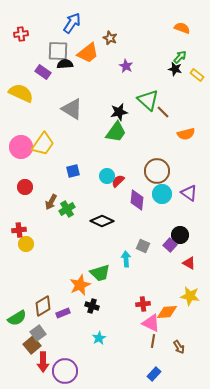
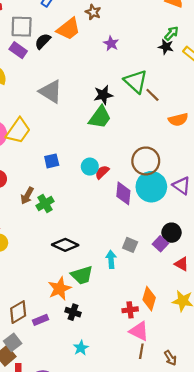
gray square: (58, 51) -> (22, 27), moved
black semicircle: (65, 64) -> (43, 41), turned -42
cyan circle: (162, 194) -> (151, 187), size x1.4
black diamond: (102, 221) -> (65, 245), moved
orange diamond: (167, 312) -> (149, 299), moved, turned -70

